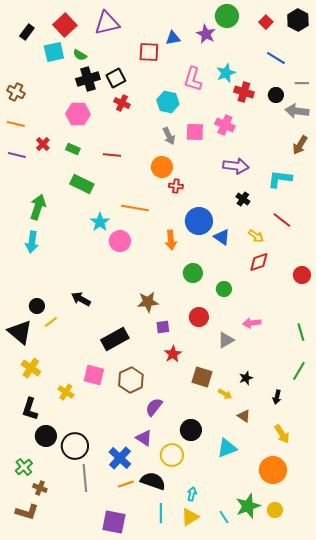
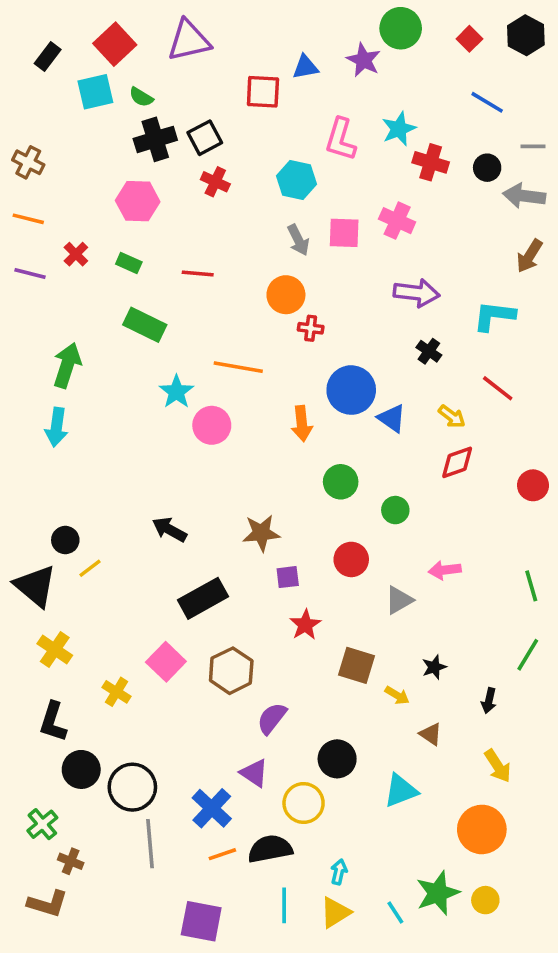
black arrow: (81, 299) -> (169, 529), moved
pink square: (94, 375) -> (166, 662), turned 30
black semicircle: (153, 481) -> (270, 849), turned -30

